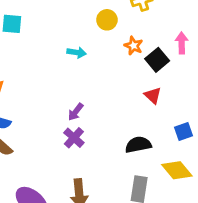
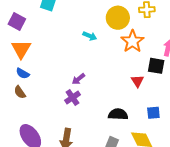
yellow circle: (107, 20) -> (118, 18), size x1.5
orange star: (134, 46) -> (133, 41), size x1.6
black square: (157, 60) -> (156, 66), moved, turned 36

